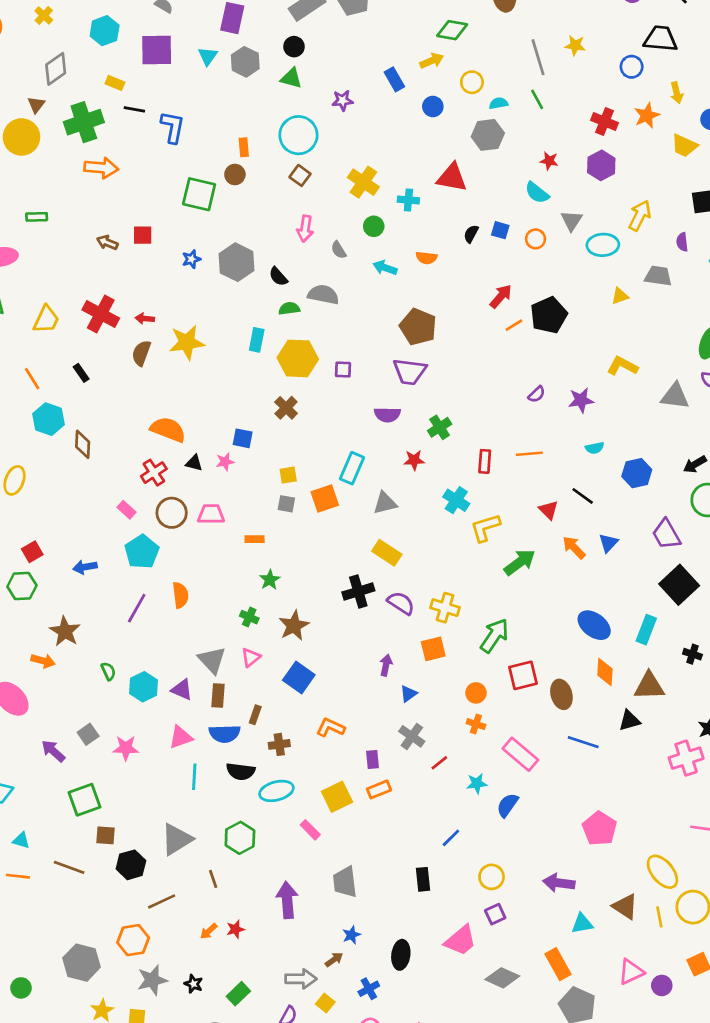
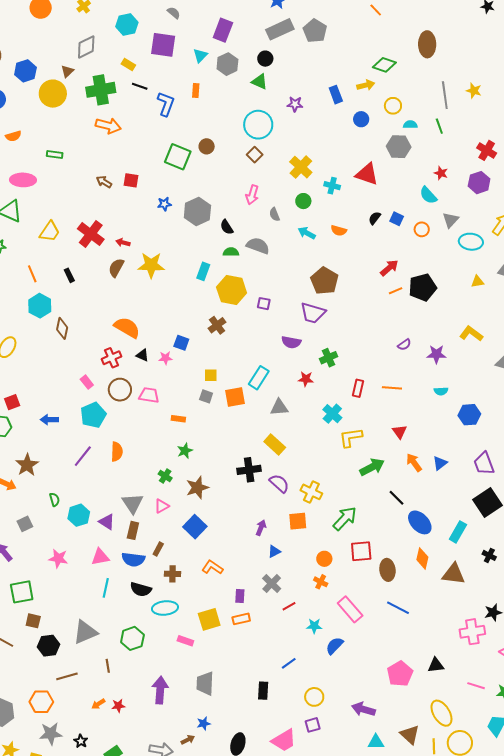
orange rectangle: (244, 147) -> (196, 91), moved
black line: (583, 496) -> (396, 498), moved
black triangle: (630, 720) -> (436, 665), moved
gray square: (88, 734) -> (25, 524), moved
pink rectangle: (310, 830) -> (185, 641), turned -35

